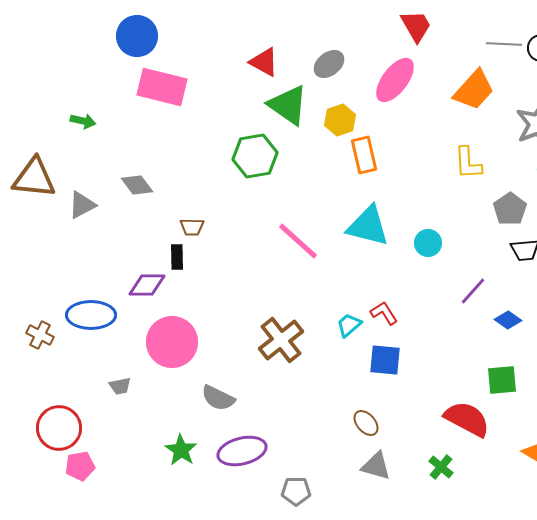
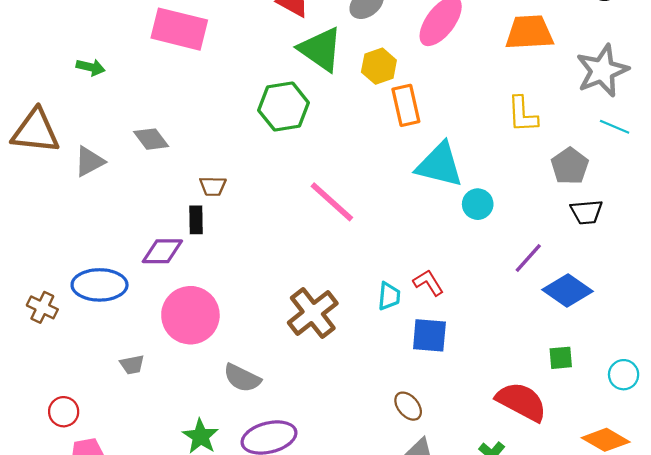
orange trapezoid: (474, 90) -> (529, 32), turned -135
cyan triangle: (368, 226) -> (440, 165), moved
blue diamond: (508, 320) -> (567, 291), size x1.6
cyan trapezoid: (349, 325) -> (389, 296), turned 136
green square: (502, 380) -> (561, 358), size x0.7
red circle: (59, 428) -> (64, 412), size x0.6

